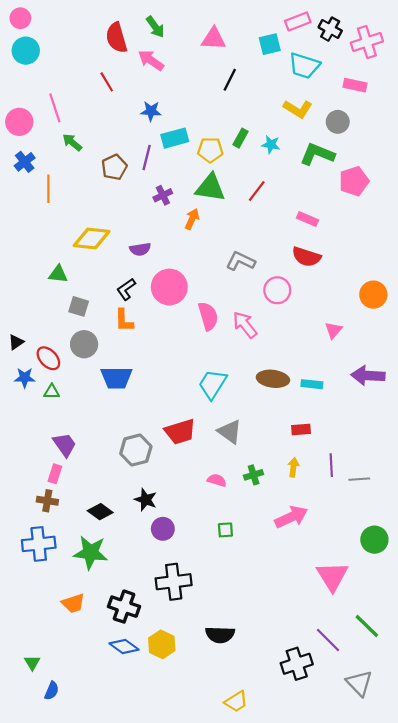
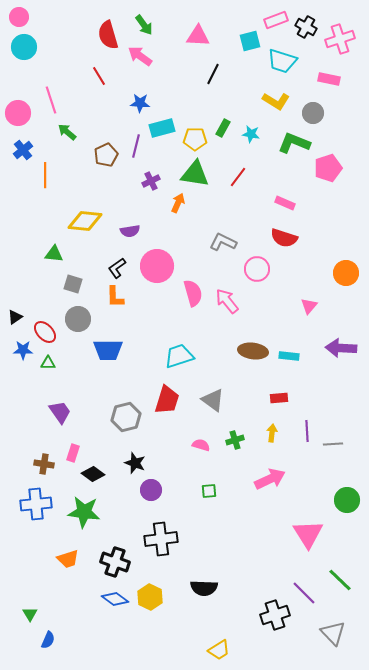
cyan trapezoid: (212, 384) -> (179, 356), moved, turned 40
red trapezoid: (180, 432) -> (167, 400), turned -56
pink rectangle: (55, 474) -> (73, 453), moved

